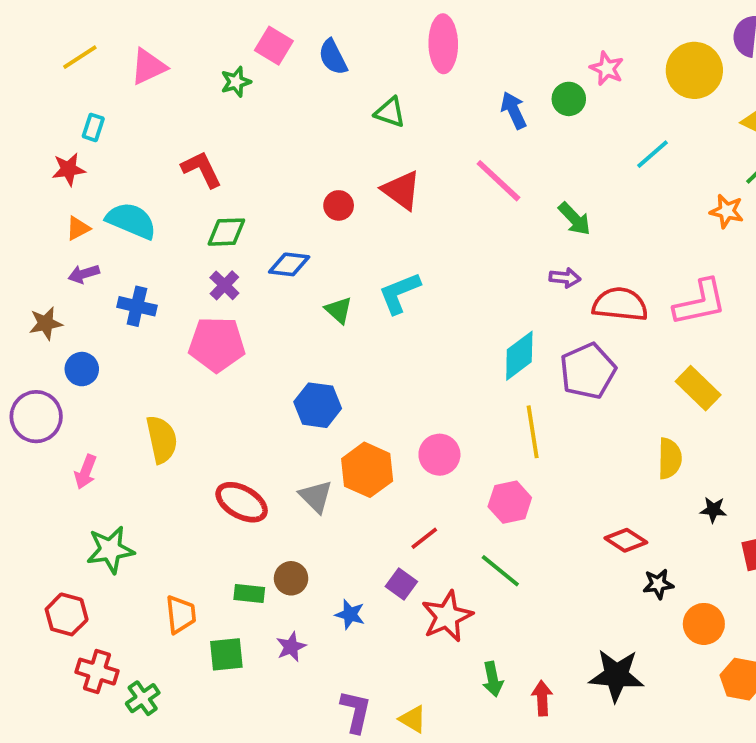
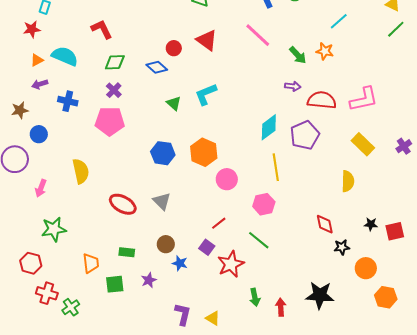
orange star: (727, 211) -> (325, 51), moved
blue diamond: (289, 264) -> (157, 67), moved, turned 35
orange hexagon: (367, 470) -> (204, 152), moved
black star: (713, 510) -> (371, 224), moved
red diamond: (626, 540) -> (325, 224), turned 45
brown circle: (291, 578) -> (166, 244), moved

